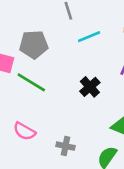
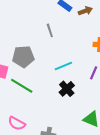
cyan line: (89, 37) -> (63, 66), moved

